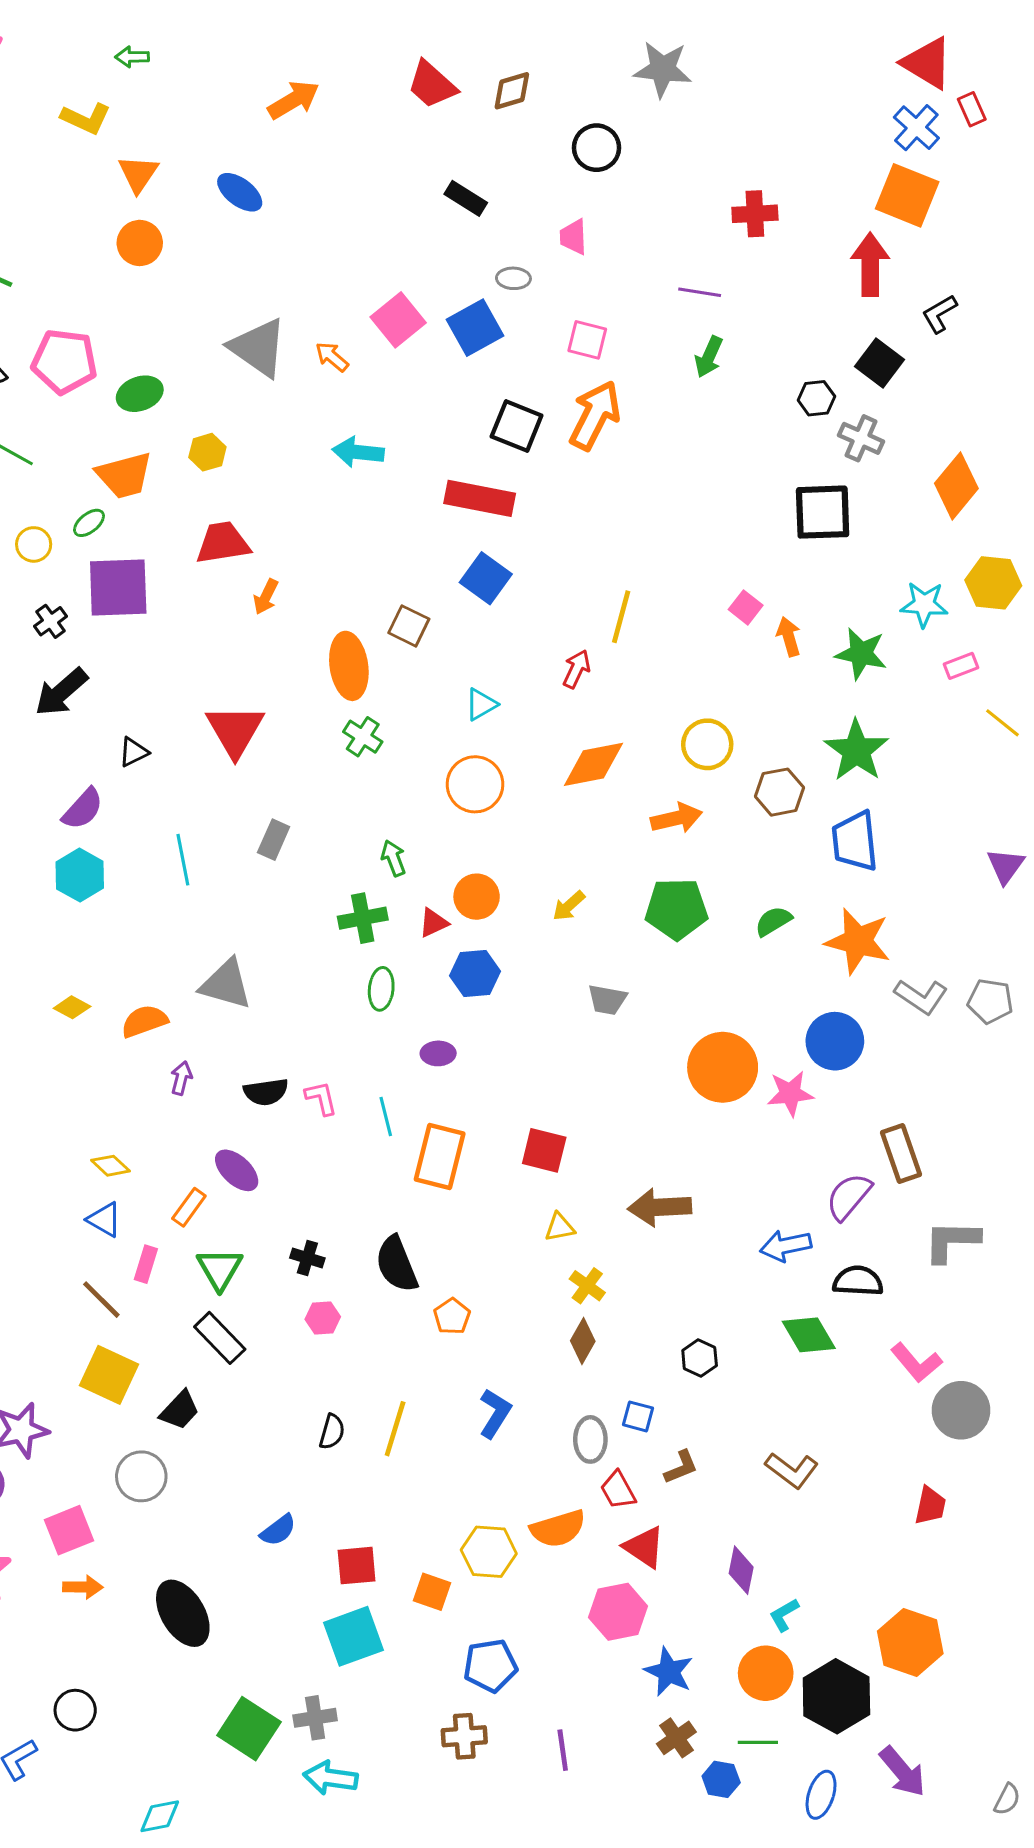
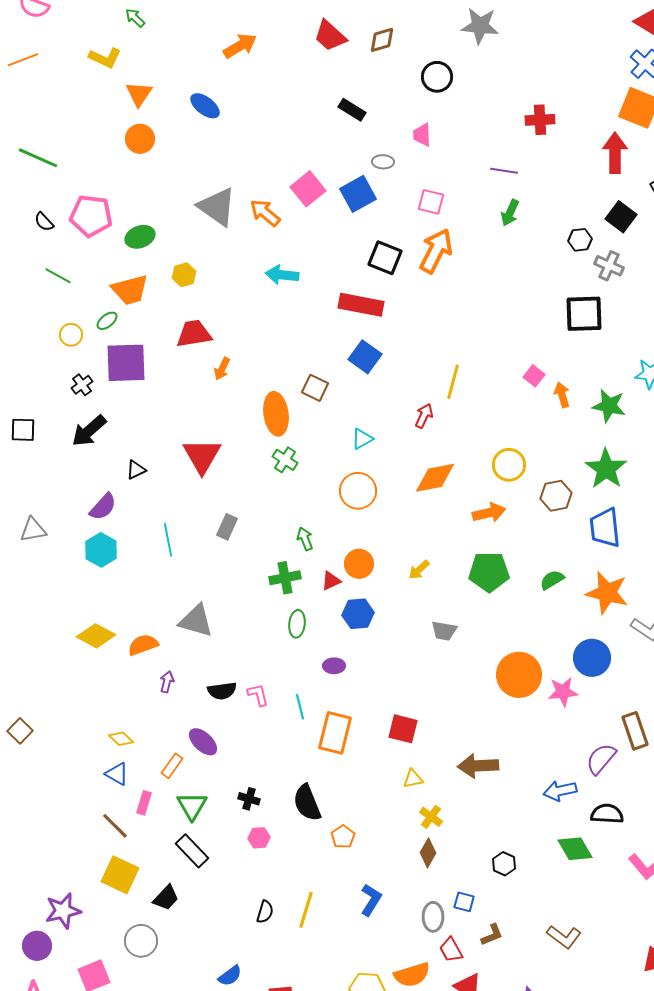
green arrow: (132, 57) -> (135, 18), turned 45
orange arrow: (332, 357) -> (265, 213), size x1.4
yellow diamond: (72, 1007) -> (96, 636), size x1.6

